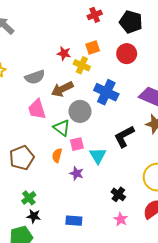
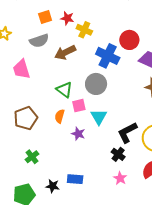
orange square: (93, 47) -> (45, 17), moved
red circle: (127, 54) -> (129, 40), moved
pink trapezoid: (37, 109) -> (21, 69), moved
gray circle: (80, 111) -> (96, 84), moved
black L-shape: (124, 136) -> (127, 132), moved
black star: (34, 216) -> (53, 186), moved

